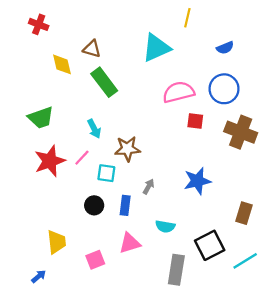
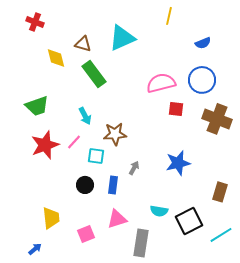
cyan triangle: (156, 48) -> (122, 38), moved
cyan semicircle: (165, 226) -> (159, 211), moved
gray rectangle: (176, 270) -> (141, 243), moved

